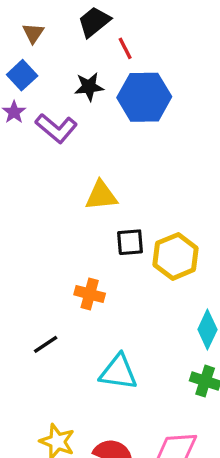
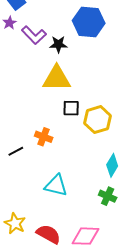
black star: (89, 87) -> (58, 44), moved
yellow triangle: (101, 196) -> (57, 78), size x1.4
black line: (46, 344) -> (16, 151), moved

